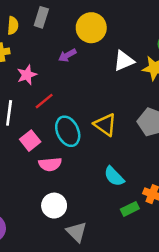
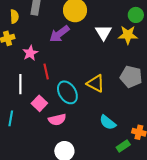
purple arrow: (67, 55) -> (59, 34), size x1.5
white triangle: (124, 61) -> (103, 32), turned -30
red line: (44, 101) -> (46, 71), turned -56

